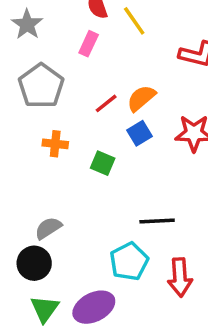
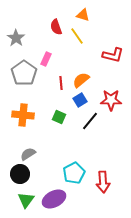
pink rectangle: (89, 44) -> (46, 59), moved
red line: (106, 103) -> (61, 83), turned -56
orange cross: (55, 144) -> (23, 115), moved, size x1.5
black line: (157, 221) -> (90, 121), moved, turned -48

